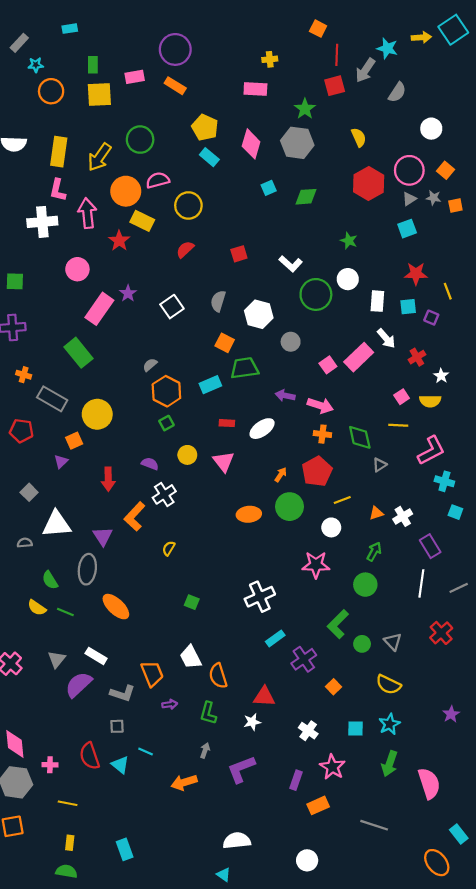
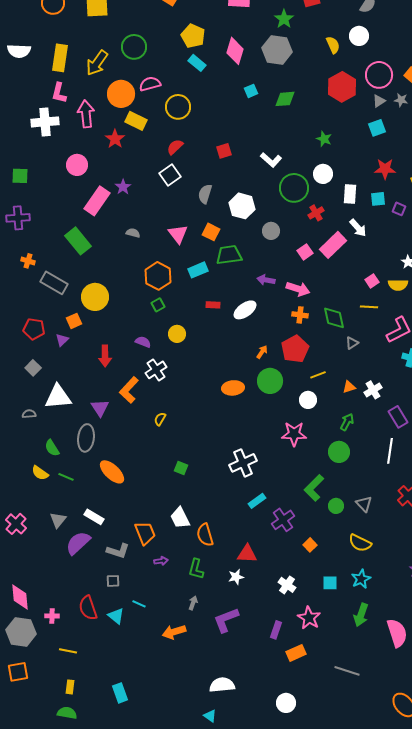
white circle: (431, 129) -> (359, 36), moved
white square: (172, 307) -> (170, 175), moved
red cross: (417, 357) -> (316, 213), moved
gray semicircle: (150, 365) -> (133, 233), moved, turned 56
red pentagon: (21, 431) -> (34, 329), moved
pink triangle: (224, 461) -> (178, 234), moved

